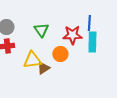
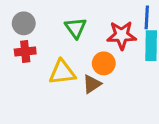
brown triangle: (43, 68) -> (92, 84), moved

